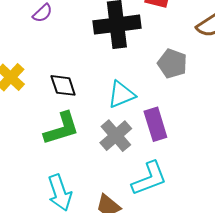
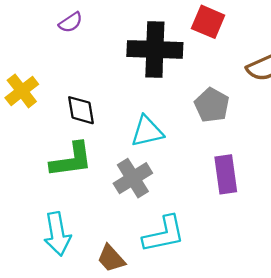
purple rectangle: (155, 124) -> (226, 174), moved

